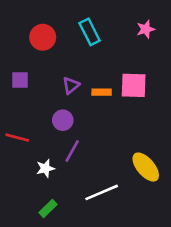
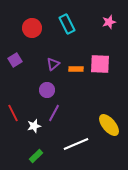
purple square: (20, 80) -> (15, 60), turned -32
red line: (17, 138) -> (13, 113), moved, turned 48

